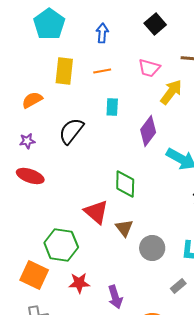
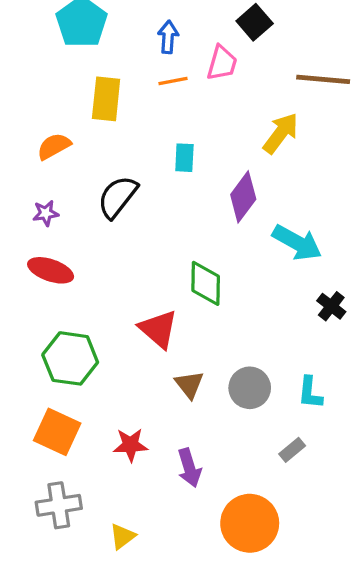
pink trapezoid: (149, 68) -> (222, 63), moved, turned -90
orange line: (102, 71) -> (173, 81), moved
brown triangle: (124, 228) -> (189, 385), moved
green hexagon: (61, 245) -> (70, 358), moved

